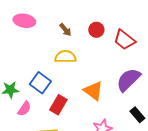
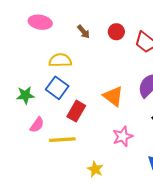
yellow semicircle: (65, 57) -> (60, 60), moved
pink semicircle: (24, 109) -> (37, 125), moved

